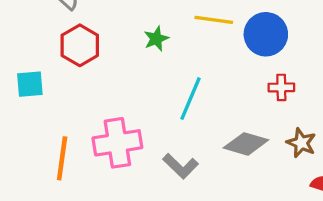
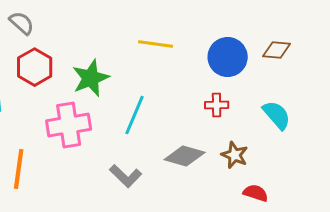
blue circle: (266, 34) -> (228, 57), moved
green star: (156, 39) -> (91, 78), moved, size x1.6
pink cross: (117, 143) -> (69, 125), moved

